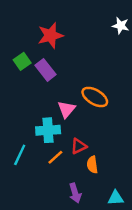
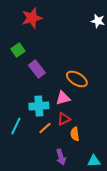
red star: (50, 35) -> (32, 18), moved
purple rectangle: (46, 70) -> (37, 69), moved
pink triangle: (66, 109) -> (63, 98), moved, turned 35

